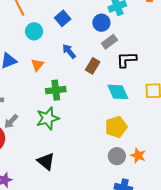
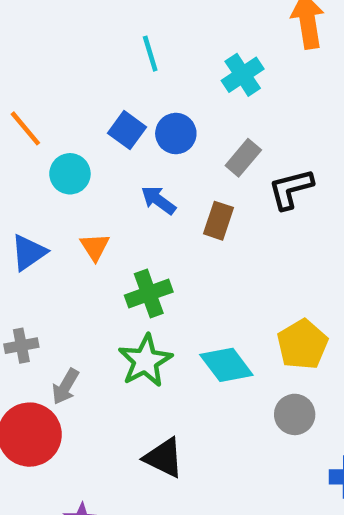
blue circle: (101, 23) -> (176, 134), moved
cyan diamond: (118, 92) -> (226, 365), moved
gray circle: (117, 156) -> (295, 414), moved

